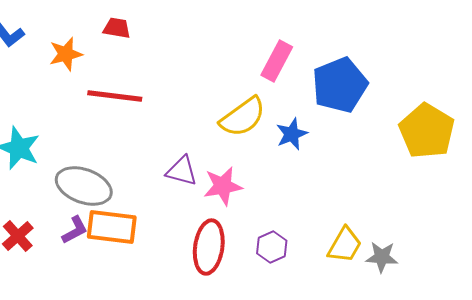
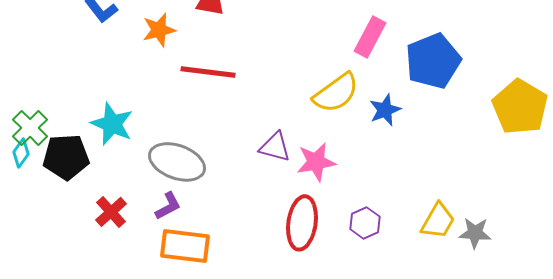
orange rectangle: (112, 227) -> (185, 246), moved

